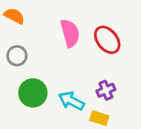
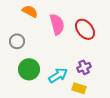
orange semicircle: (14, 16) -> (30, 11), moved
cyan arrow: (71, 101) -> (58, 75), turned 120

